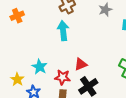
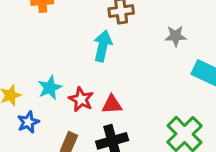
red star: (63, 77) -> (81, 99), moved

